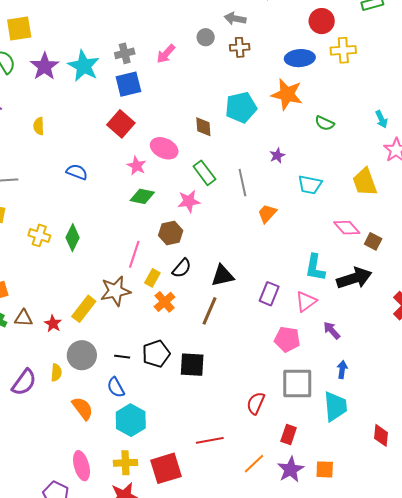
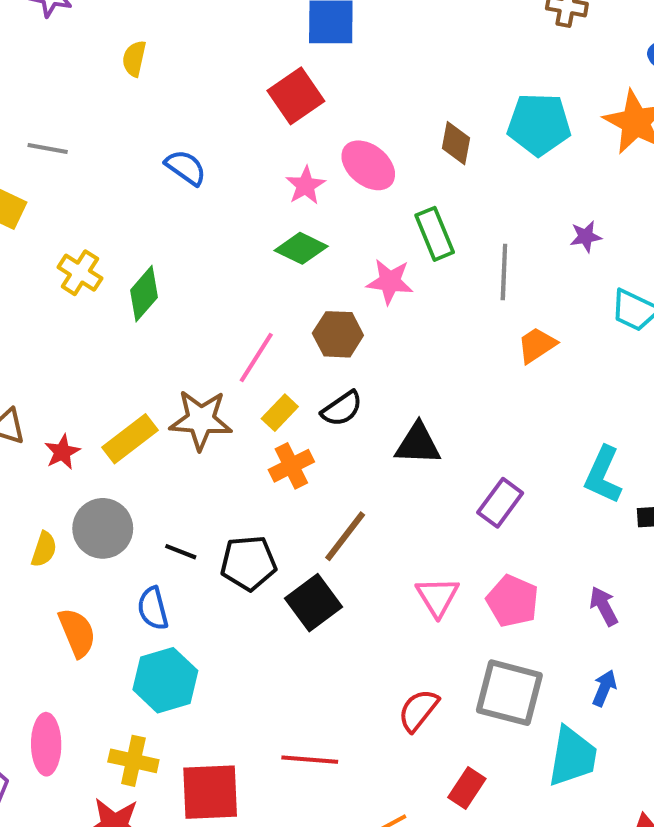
pink triangle: (306, 301) -> (437, 597), moved, turned -40
brown line: (209, 311) -> (345, 536), moved
black square: (192, 365) -> (314, 603), turned 36

